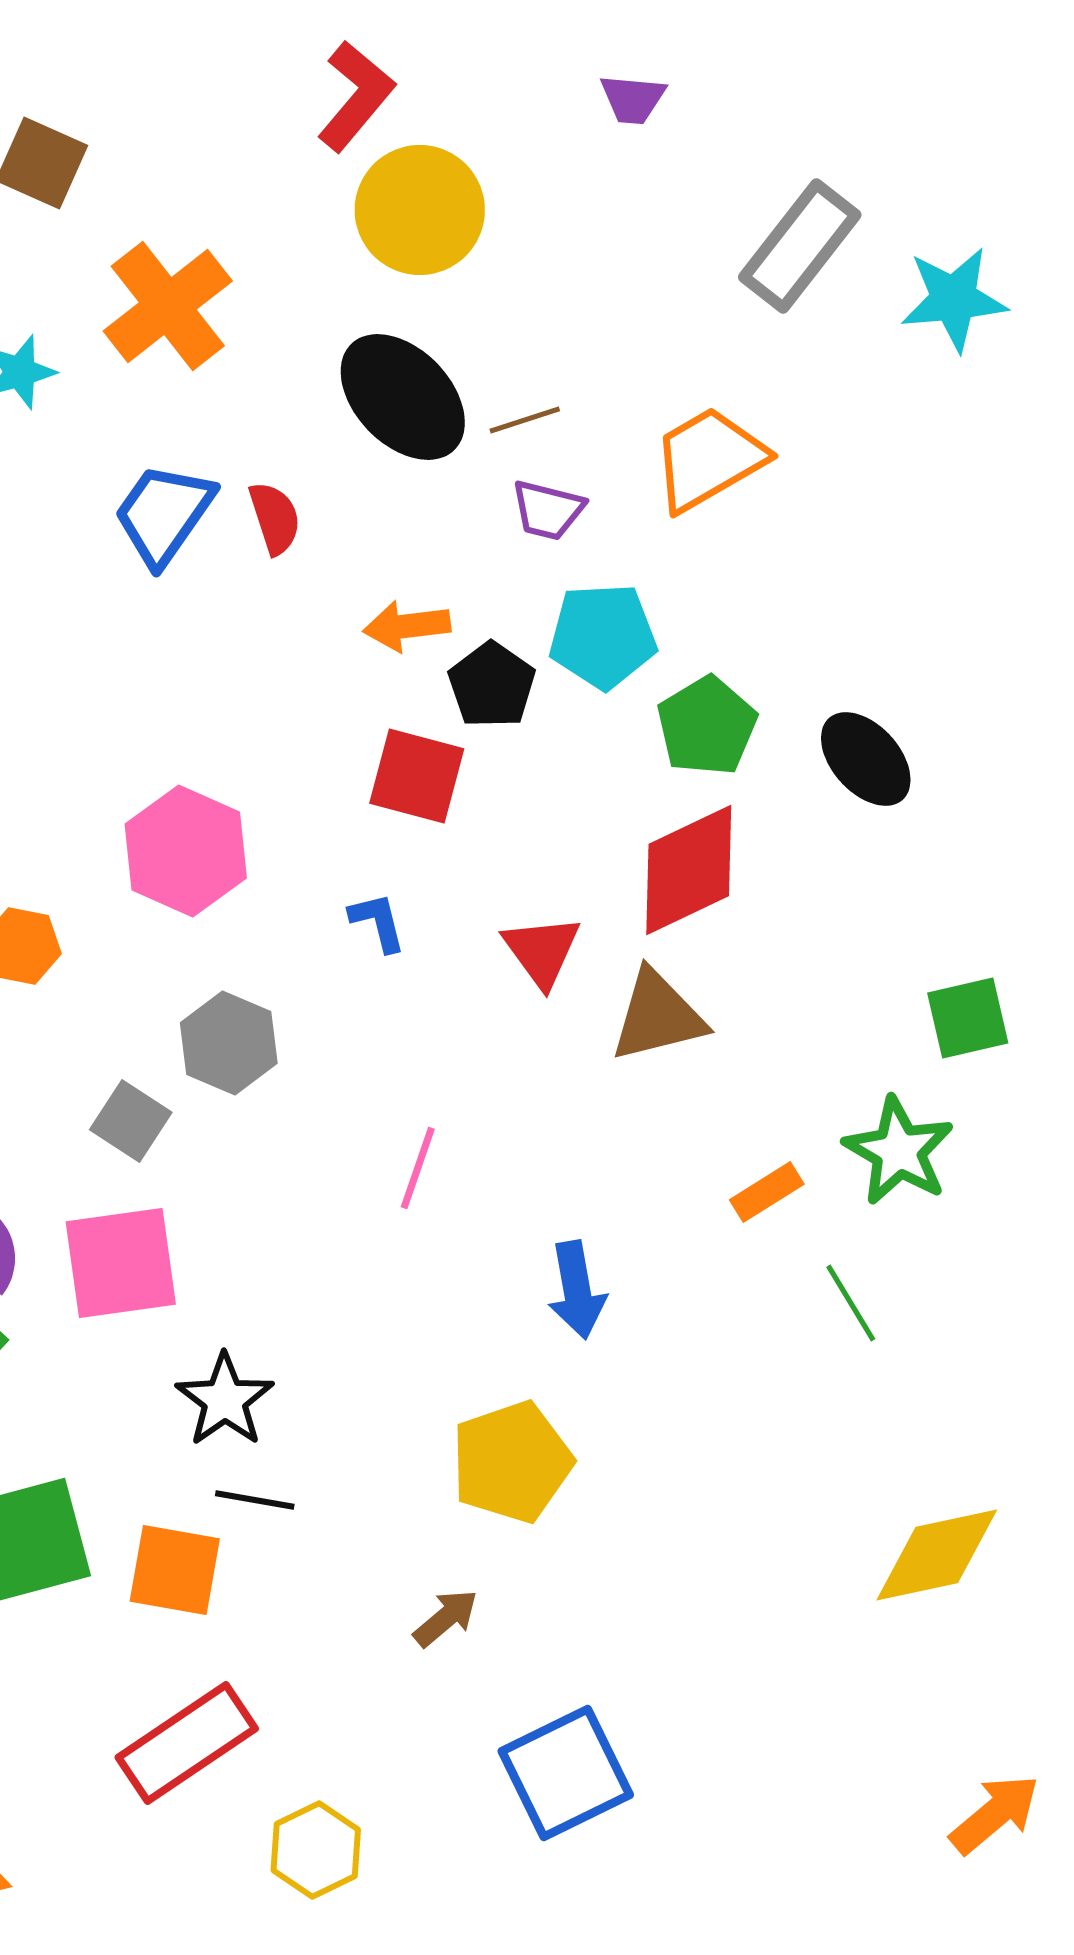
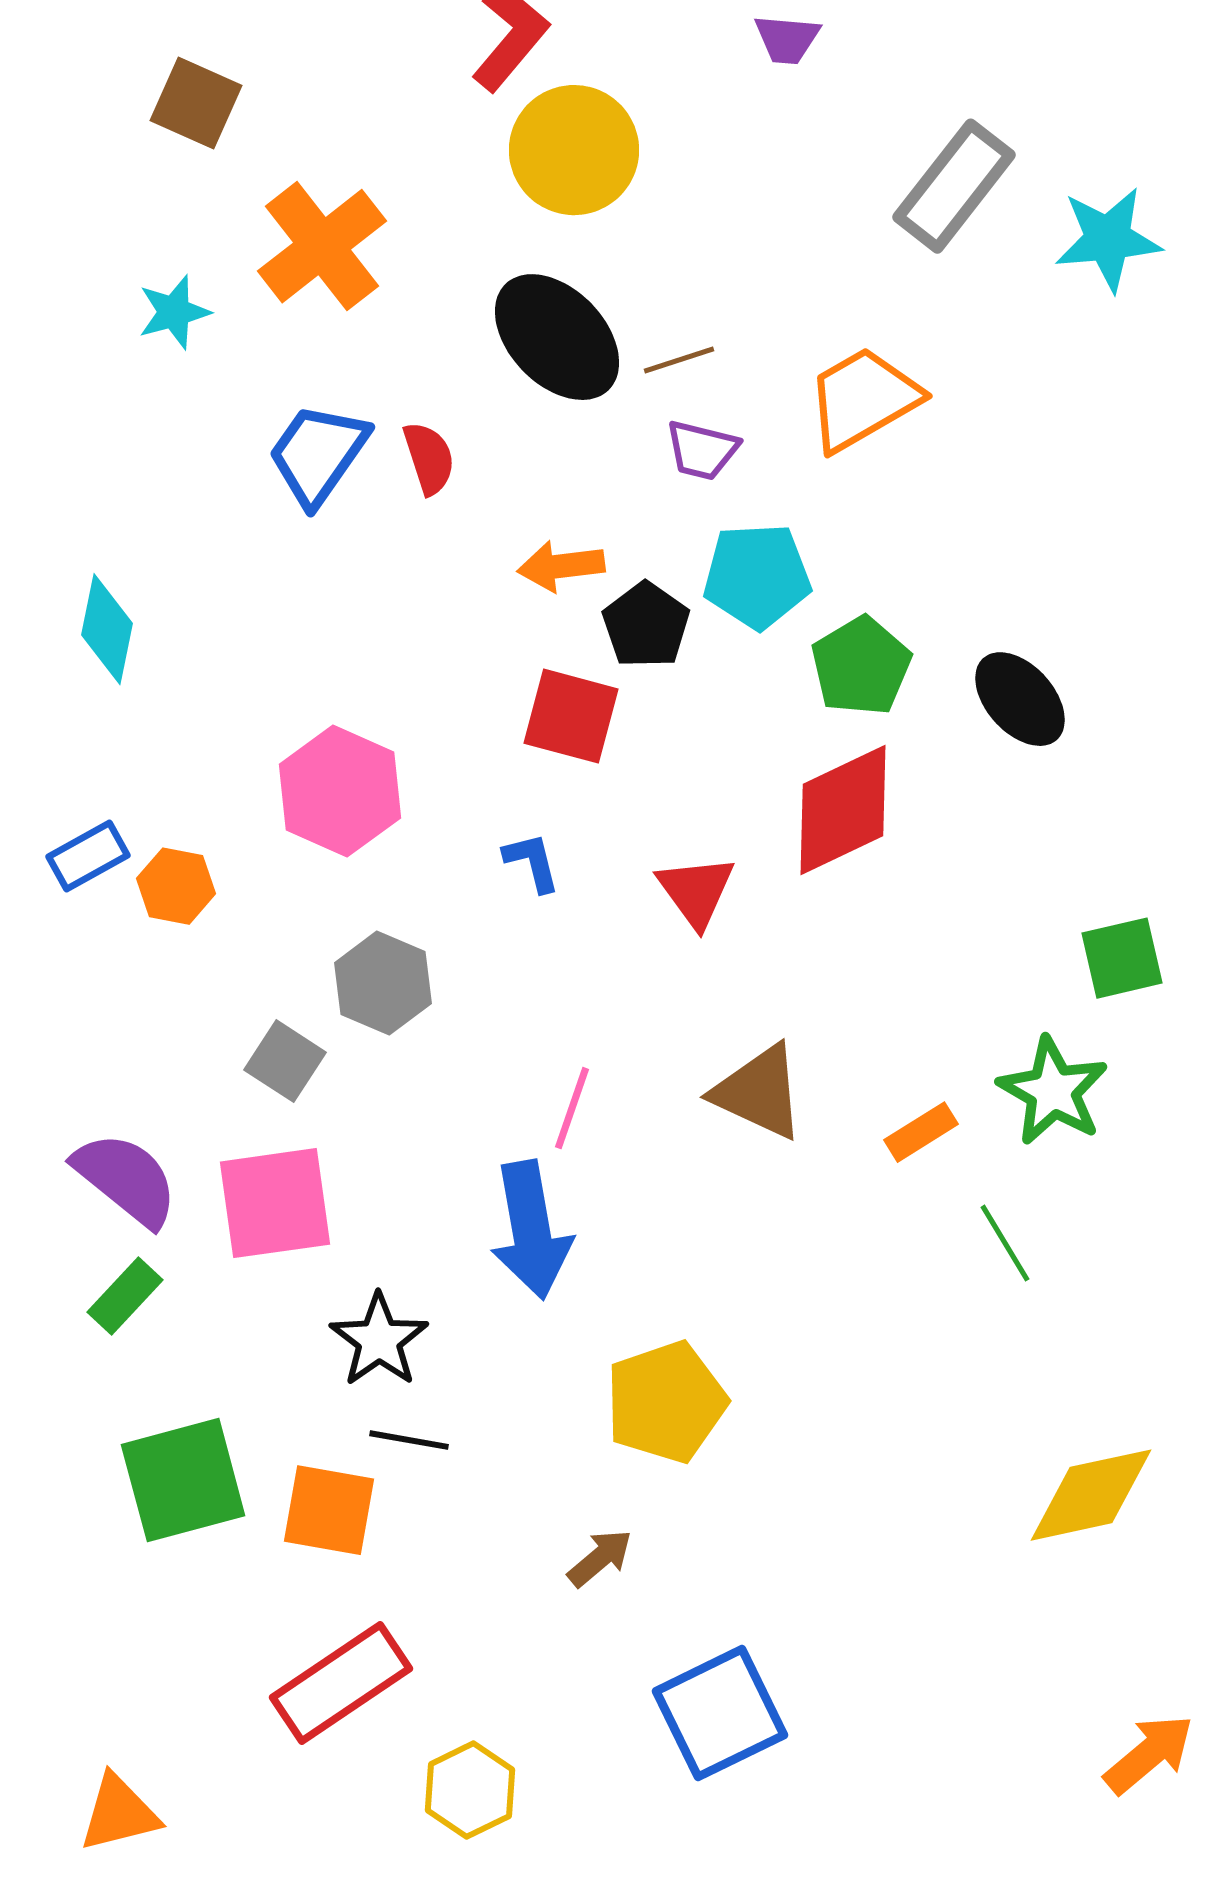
brown triangle: (658, 1016) -> (759, 1092), moved, turned 39
blue arrow: (577, 1290) -> (531, 1230), moved, size x1.4

